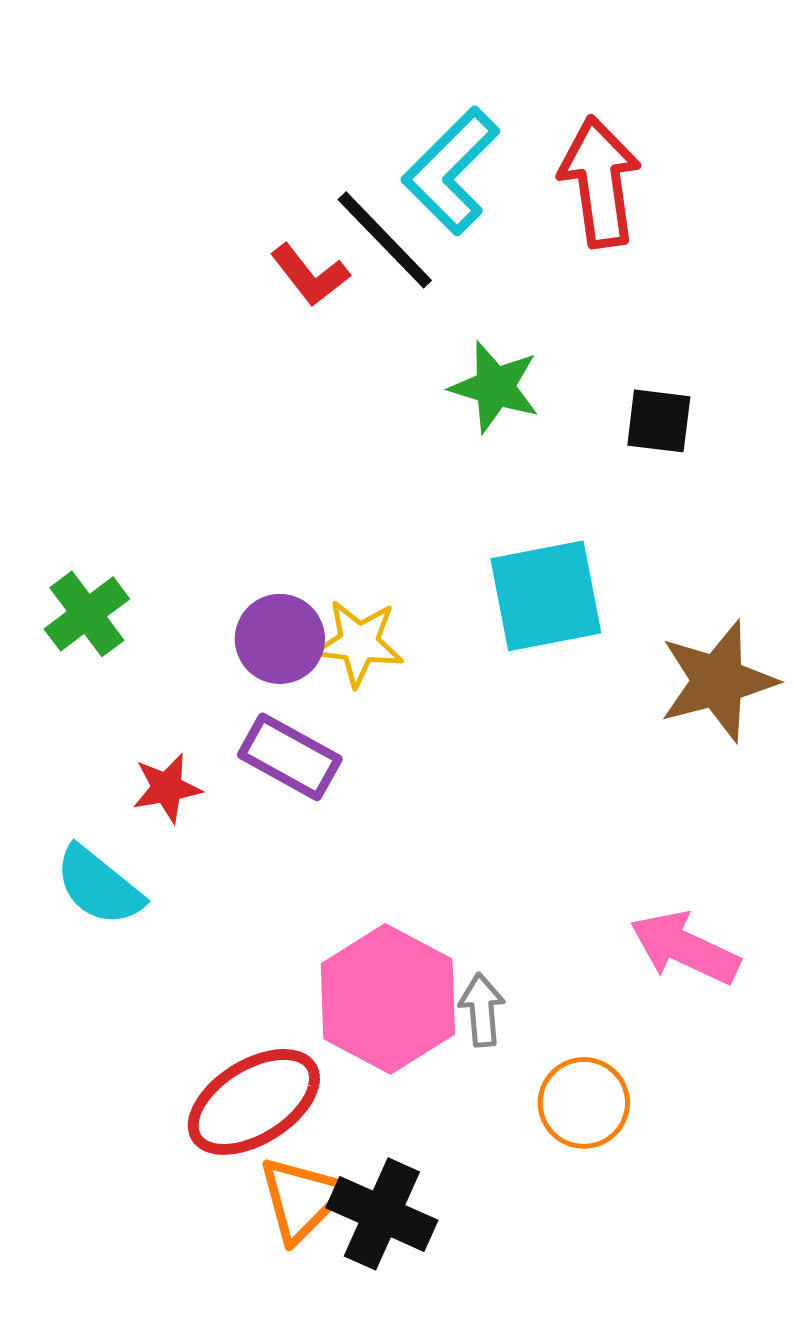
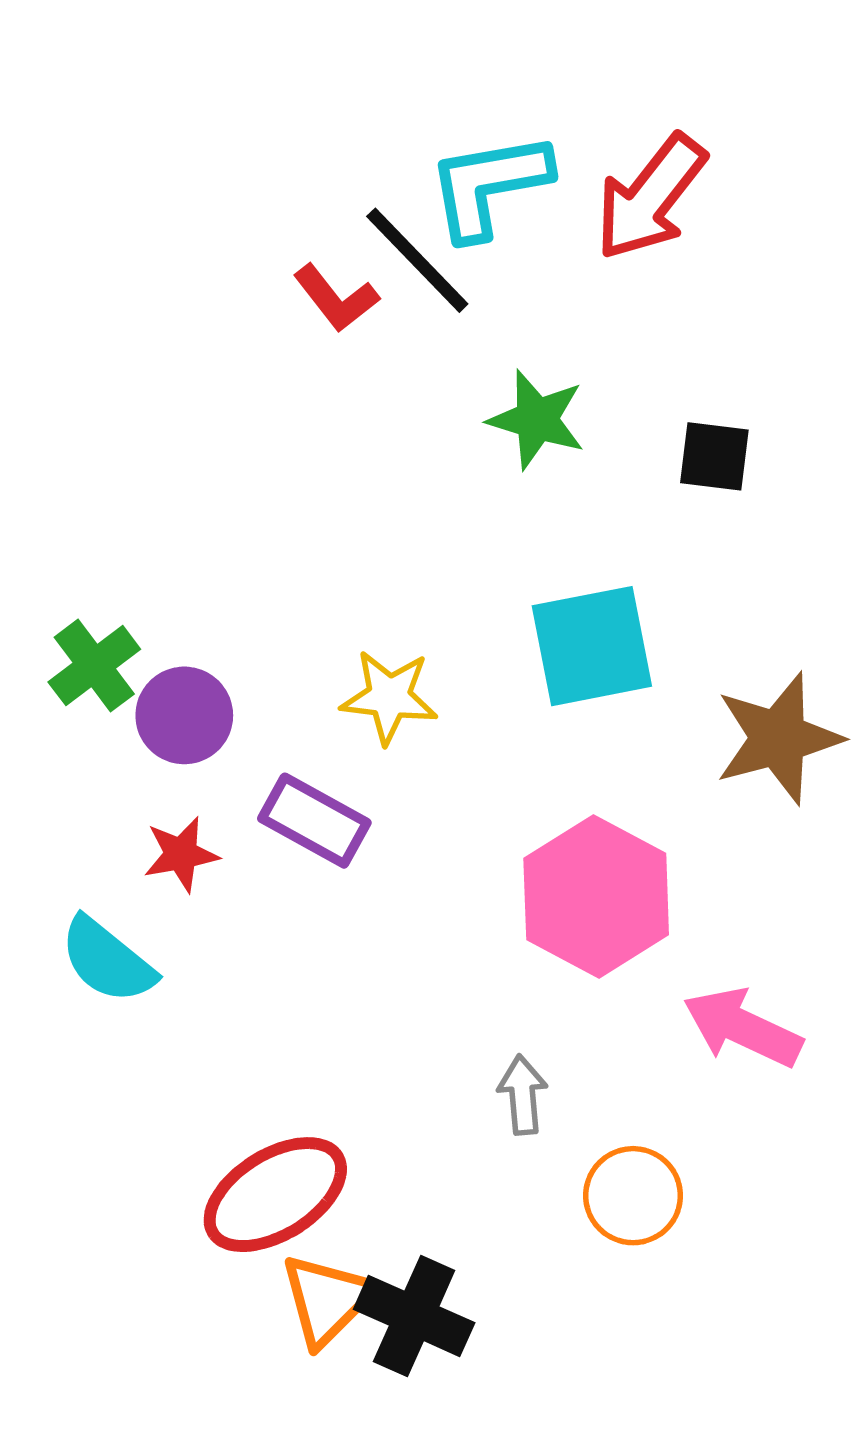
cyan L-shape: (451, 171) -> (489, 185), turned 35
red arrow: (600, 182) -> (650, 197), turned -134
purple circle: (280, 639) -> (184, 715), moved
pink hexagon: (388, 999) -> (596, 896), moved

